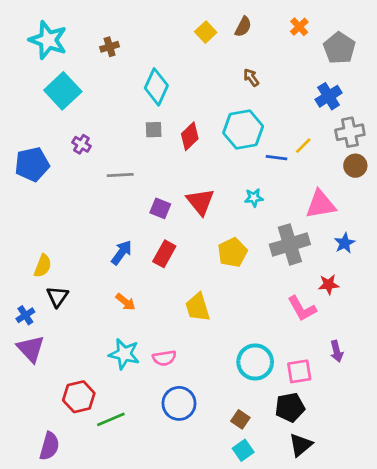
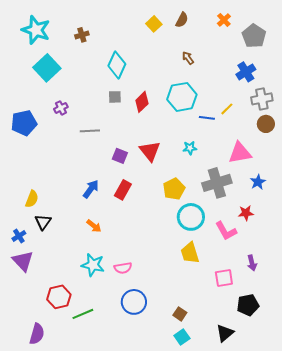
purple cross: (81, 144) -> (61, 108), turned 32
yellow trapezoid: (198, 307) -> (190, 253), moved
cyan circle: (255, 362) -> (191, 217), moved
black pentagon: (290, 407) -> (248, 305), moved

